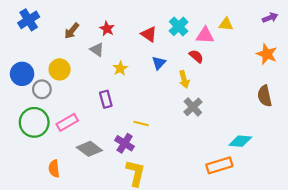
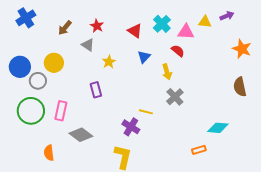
purple arrow: (270, 18) -> (227, 16), moved
pink rectangle: (67, 122) -> (61, 111), turned -48
yellow line: (141, 123) -> (146, 112), moved
purple cross: (125, 143) -> (131, 127), moved
orange rectangle: (219, 165) -> (199, 150), size x0.6

